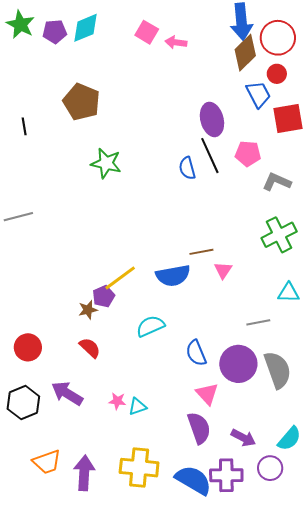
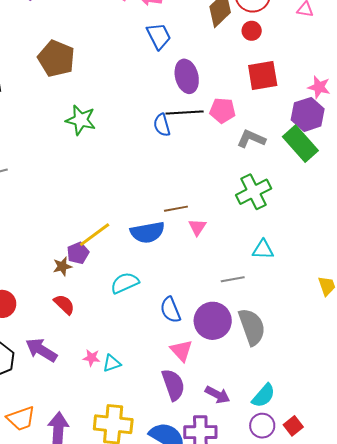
blue trapezoid: (258, 94) -> (159, 36), moved
black line: (210, 156) -> (185, 112), turned -69
purple circle: (270, 468) -> (262, 426), moved

